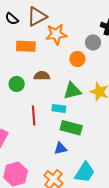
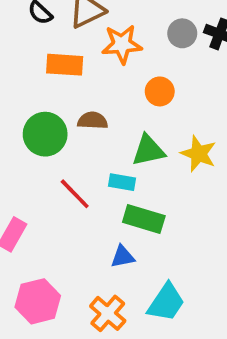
gray circle: (93, 42) -> (182, 33), moved
green circle: (17, 84) -> (45, 134), size x1.5
red line: (34, 116) -> (75, 194), turned -42

